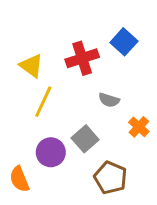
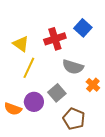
gray semicircle: (109, 100) -> (73, 67), size x1.5
orange semicircle: (19, 179) -> (13, 109), moved, turned -48

